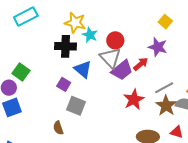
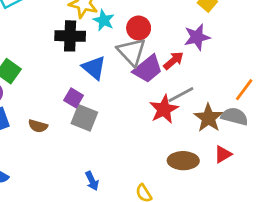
purple star: (158, 47) -> (197, 37), turned -30
purple square: (64, 84) -> (74, 98), moved
gray line: (164, 88) -> (181, 95), moved
brown semicircle: (58, 128) -> (38, 126), moved, turned -56
red triangle: (177, 132) -> (223, 154), turned -48

